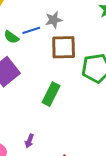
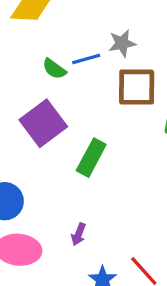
green rectangle: (51, 94) -> (91, 158), moved

